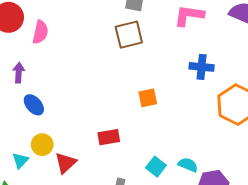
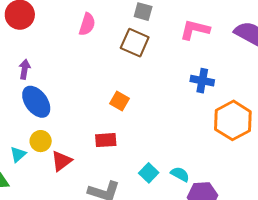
pink semicircle: (40, 32) -> (87, 24), moved
brown square: (129, 35) -> (135, 43), turned 32
orange square: (148, 98) -> (120, 101), moved, turned 36
blue ellipse: (34, 105) -> (36, 102), size x1.5

